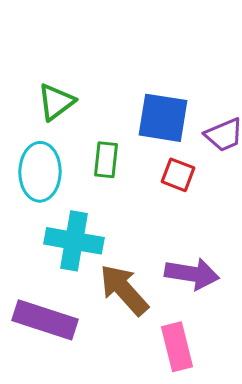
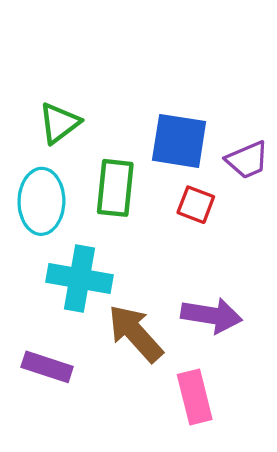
green rectangle: (106, 160) -> (115, 188), size x1.4
purple rectangle: (45, 320) -> (47, 367), size x0.7

